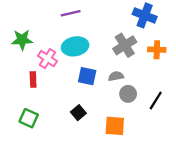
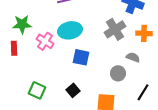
gray semicircle: (116, 76) -> (133, 57), moved, turned 32
red rectangle: (33, 80) -> (14, 48), moved
black line: (156, 100) -> (143, 92), moved
green square: (29, 118) -> (37, 90), moved

